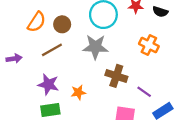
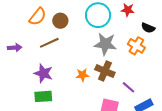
black semicircle: (160, 12) -> (148, 28), moved
gray star: (95, 47) -> (105, 44), moved
orange star: (78, 92) -> (82, 75), moved

